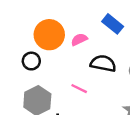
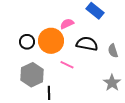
orange circle: (49, 35) -> (51, 41), moved

